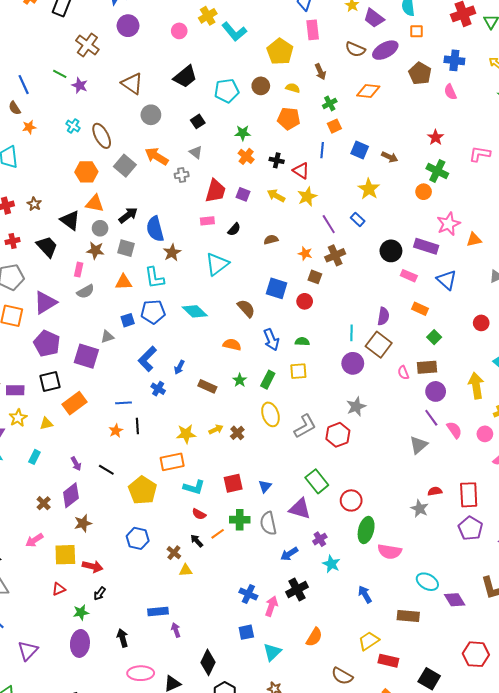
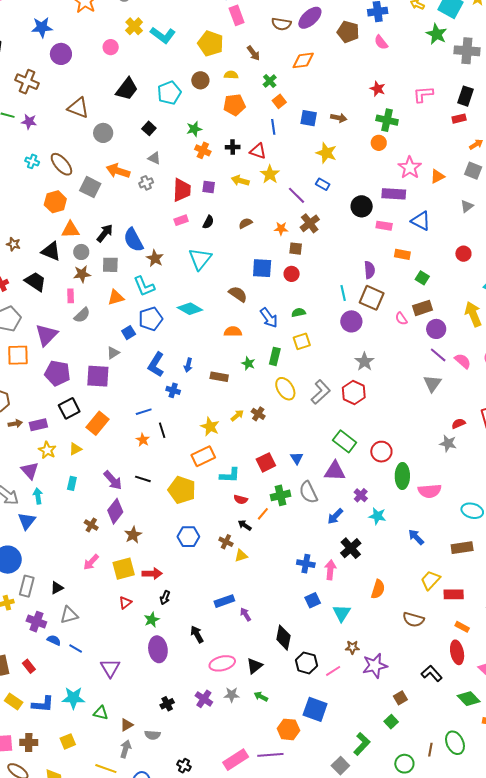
yellow star: (186, 434) -> (210, 427), turned -30
purple arrow: (76, 464) -> (113, 480), size x1.5

